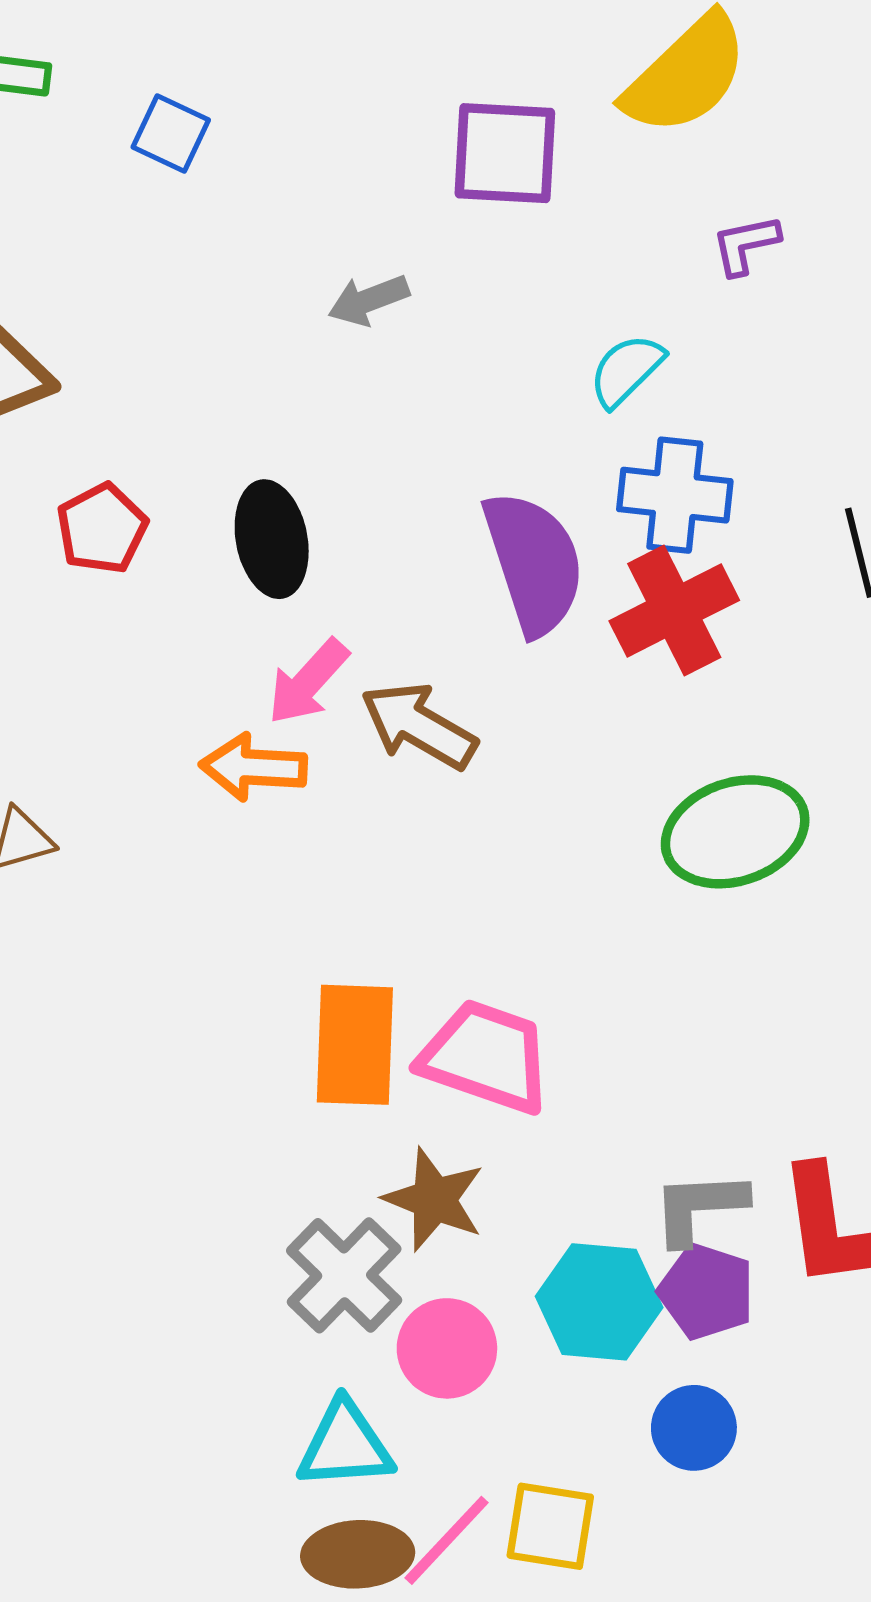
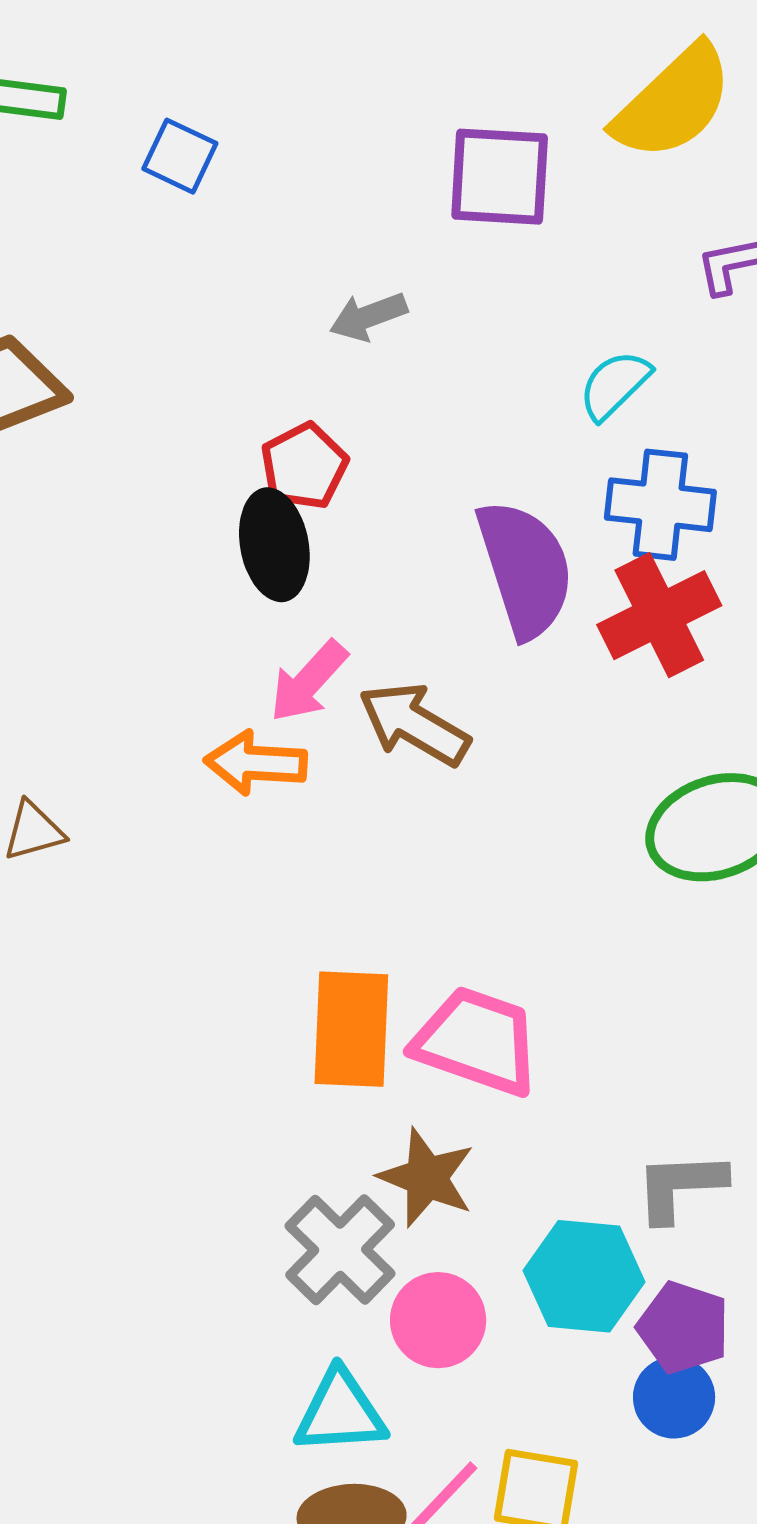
red pentagon: (102, 529) -> (304, 466), moved
purple pentagon: (706, 1292) -> (683, 1327), moved

